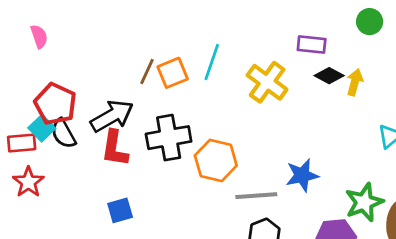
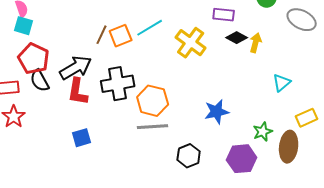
cyan line: (212, 62) -> (150, 28), turned 40
cyan square: (42, 128) -> (24, 26), moved, turned -30
gray line: (256, 196) -> (153, 127), moved
green star: (364, 202) -> (263, 132), size x0.7

